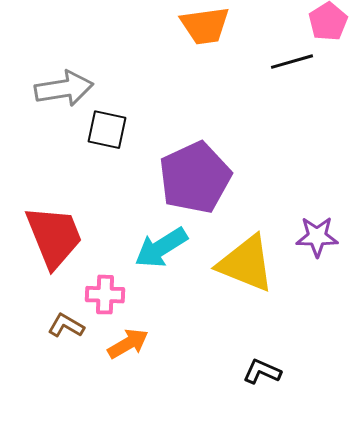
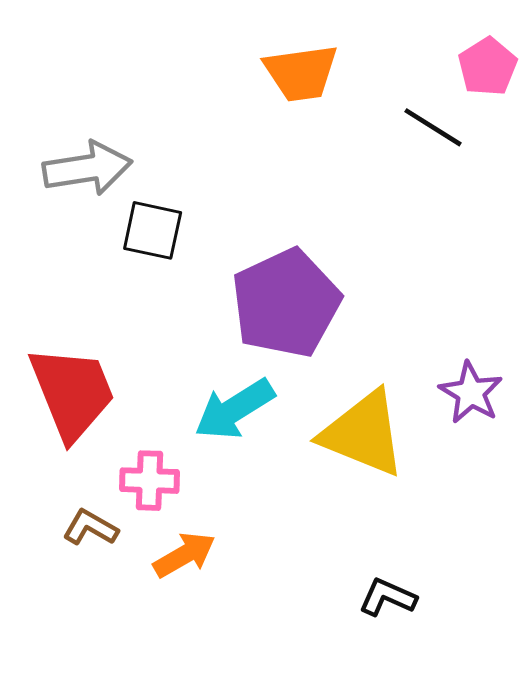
black line: (292, 62) -> (433, 127), turned 48
purple star: (317, 237) -> (471, 393), turned 30

